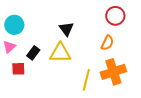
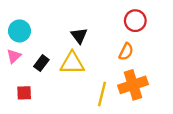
red square: (18, 69) -> (24, 93), moved

